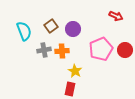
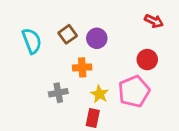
pink pentagon: (101, 49) -> (134, 91), moved
gray cross: (44, 50) -> (58, 93), moved
red circle: (125, 50) -> (147, 60), moved

